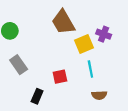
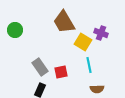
yellow square: (84, 44) -> (83, 42), turned -36
gray rectangle: (19, 65) -> (40, 67), moved

